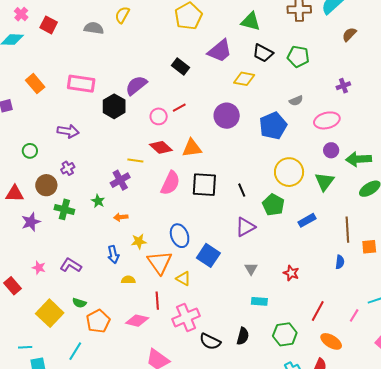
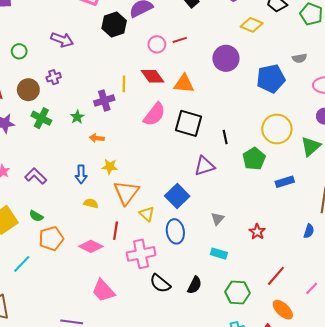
yellow line: (135, 160) -> (124, 84), turned 70
purple triangle: (245, 227) -> (204, 166), moved
blue ellipse: (180, 236) -> (175, 231), moved

